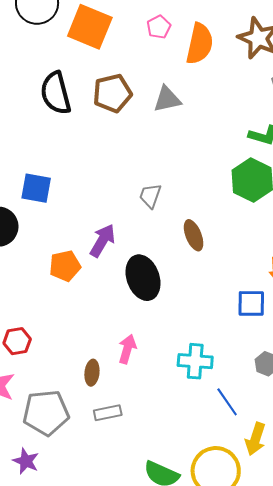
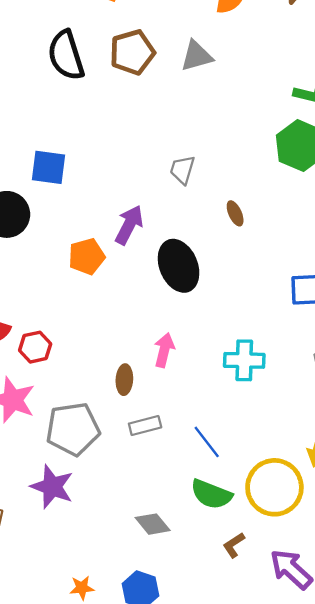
brown ellipse: (194, 235) -> (235, 213), size x0.7
blue line: (227, 402) -> (207, 442), moved
purple star: (26, 461) -> (52, 487), size x1.4

